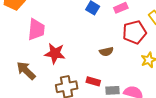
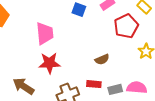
pink trapezoid: (36, 29) -> (45, 33), moved
brown semicircle: (106, 52) -> (102, 59), moved

